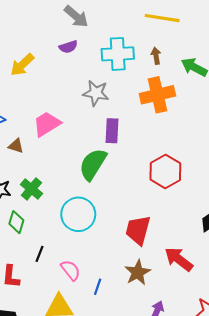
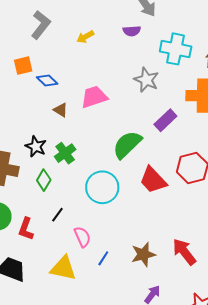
yellow arrow: (22, 65) -> (85, 37), size x0.7
purple rectangle: (112, 131) -> (165, 120), moved, turned 30
red trapezoid: (138, 230) -> (153, 180), moved, turned -72

